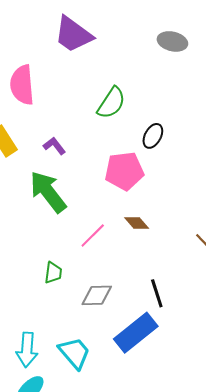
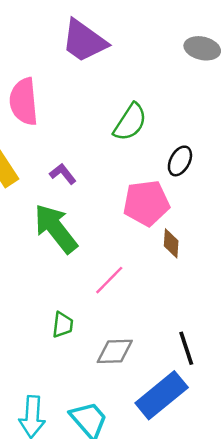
brown diamond: (137, 223) -> (171, 243), moved, turned 45

